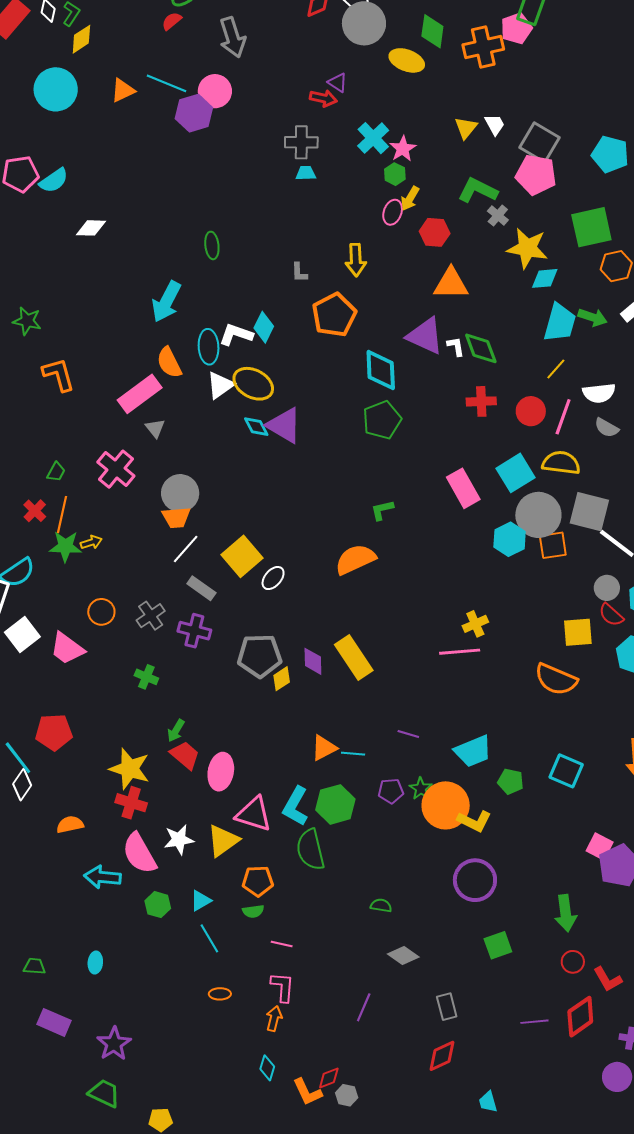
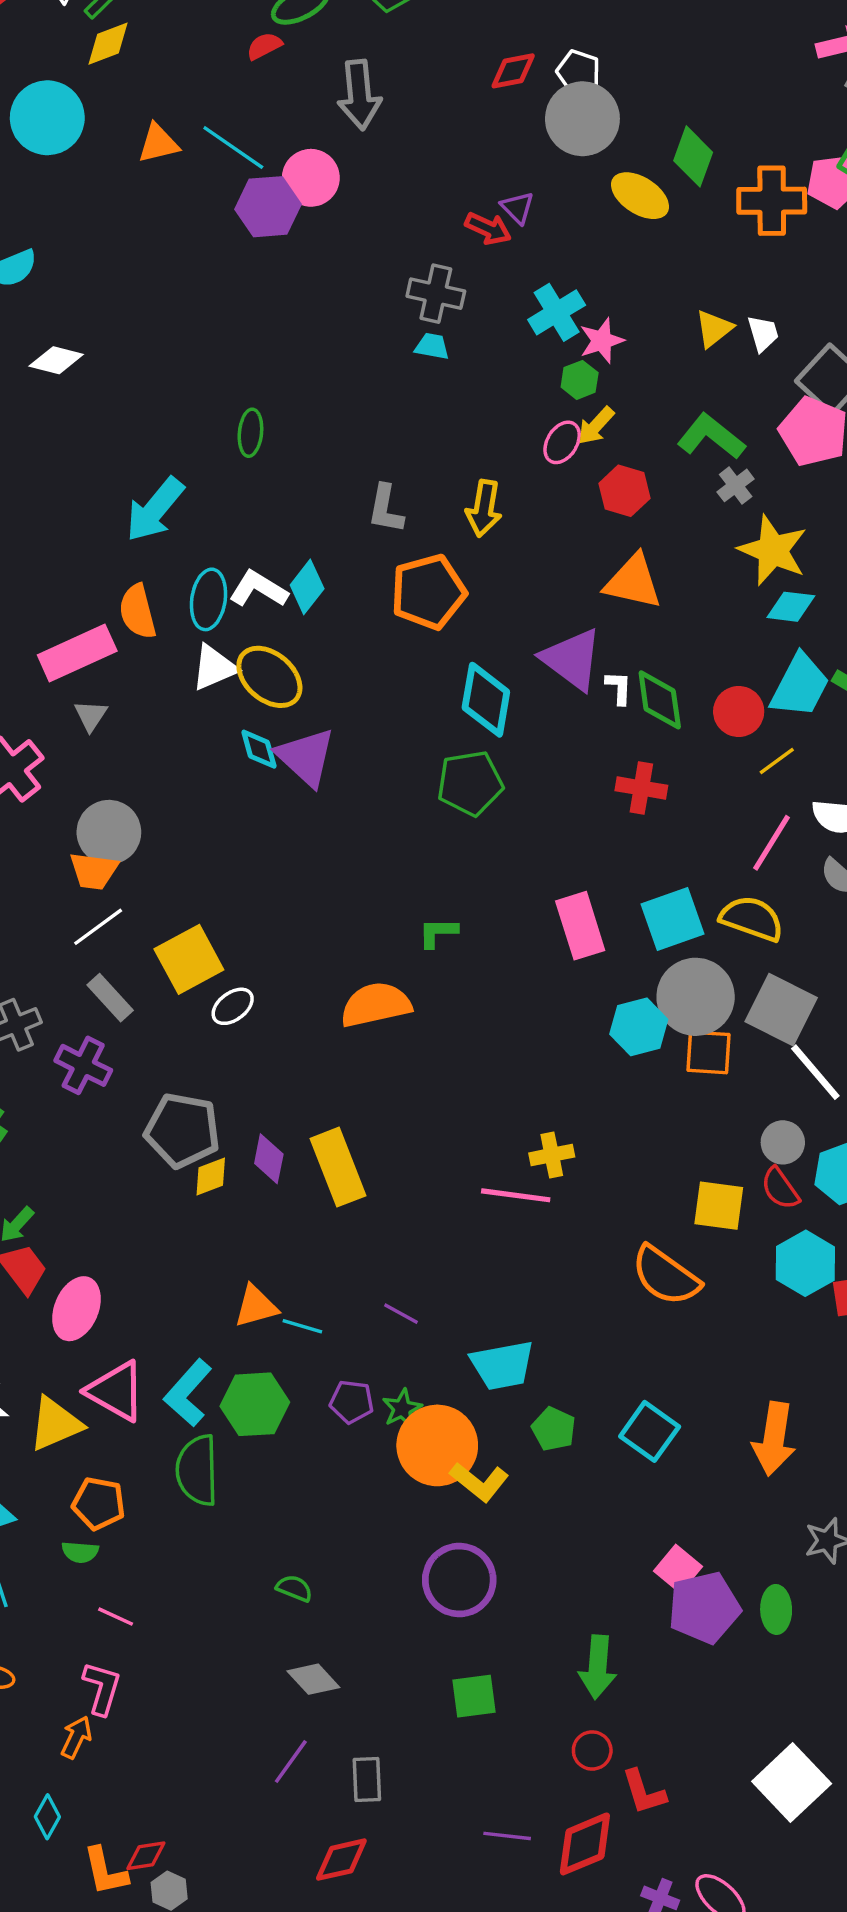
gray L-shape: (299, 273) -> (386, 509), size x1.4
red circle: (531, 411) -> (739, 711), moved
purple line: (364, 1007) -> (291, 1761), moved

